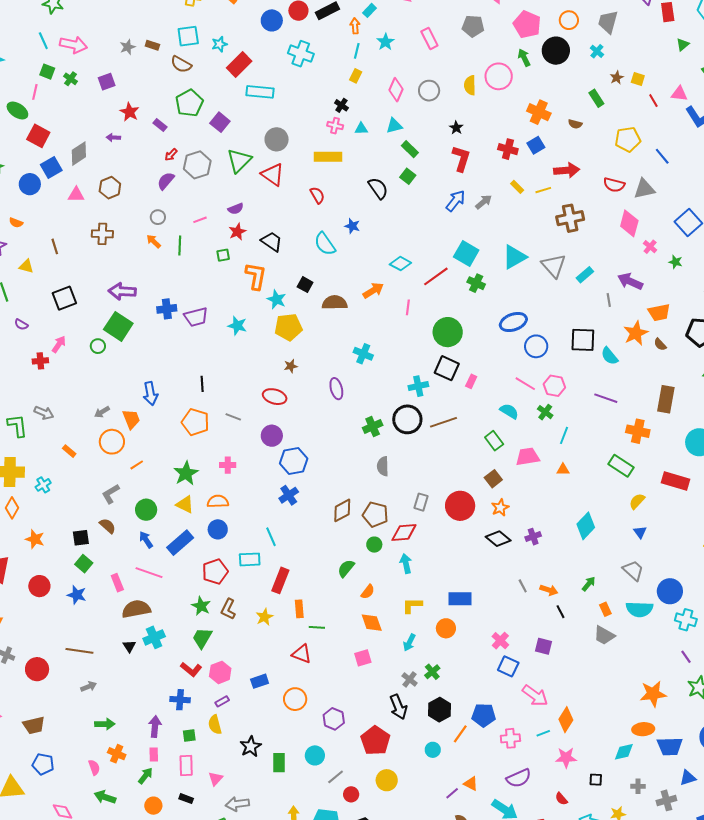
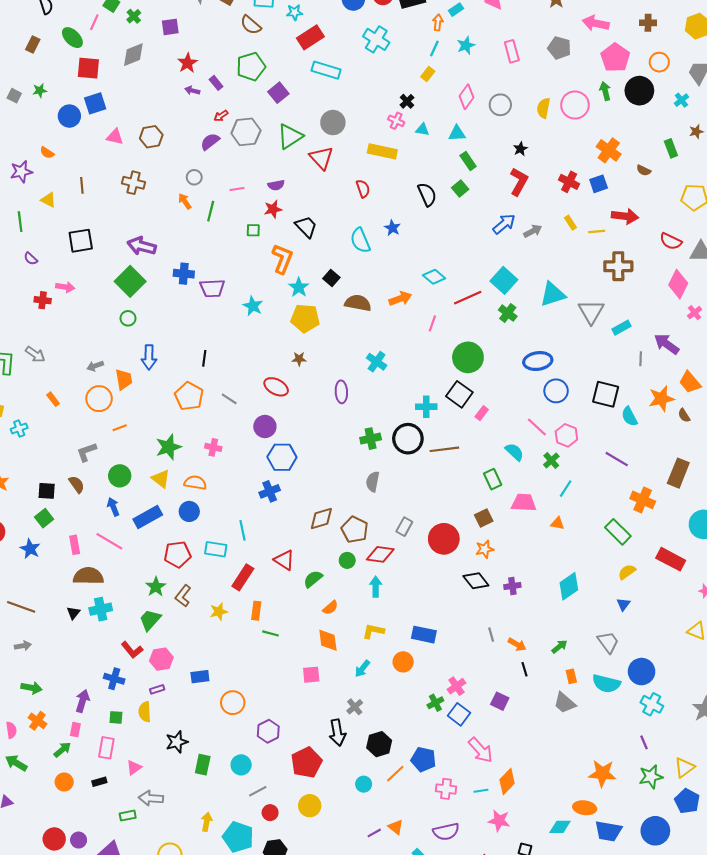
red square: (38, 136) -> (88, 68), turned -35
purple arrow: (113, 138) -> (192, 91), moved
gray diamond: (79, 154) -> (133, 55), moved
orange trapezoid: (659, 312) -> (690, 382), turned 50
pink arrow: (59, 344) -> (65, 287), turned 54
green circle: (98, 346) -> (128, 318), moved
red triangle: (302, 654) -> (284, 560), moved
green cross: (432, 672) -> (435, 703), moved
black rectangle: (186, 799) -> (99, 782), turned -48

